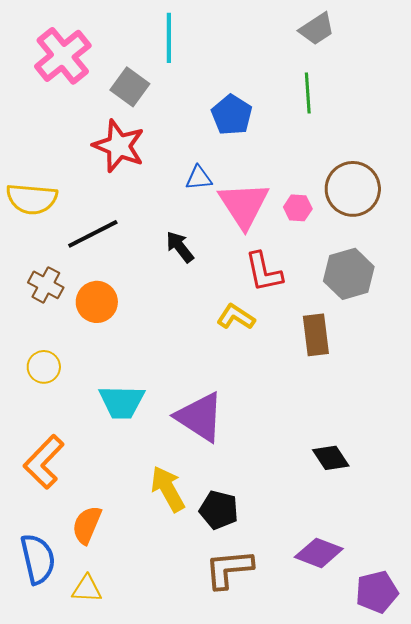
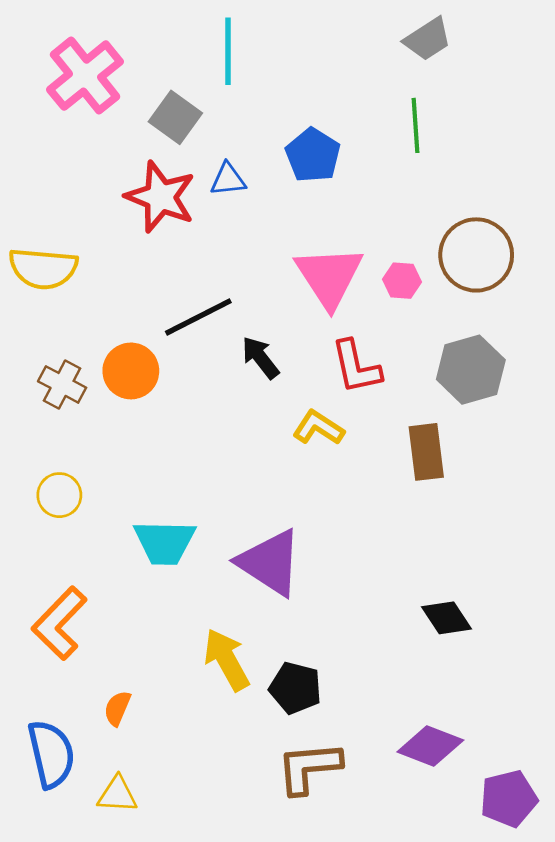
blue triangle: (199, 178) -> (228, 179), moved
black line: (93, 234) -> (198, 317), moved
black arrow: (180, 247) -> (260, 357), moved
orange circle: (97, 302) -> (131, 371), moved
orange semicircle: (87, 525) -> (117, 708), size x0.7

